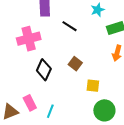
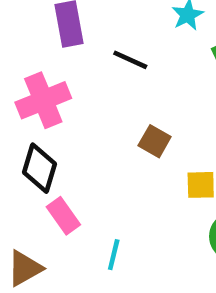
black diamond: (44, 70) -> (40, 168), moved
pink rectangle: (30, 103) -> (63, 216), moved

